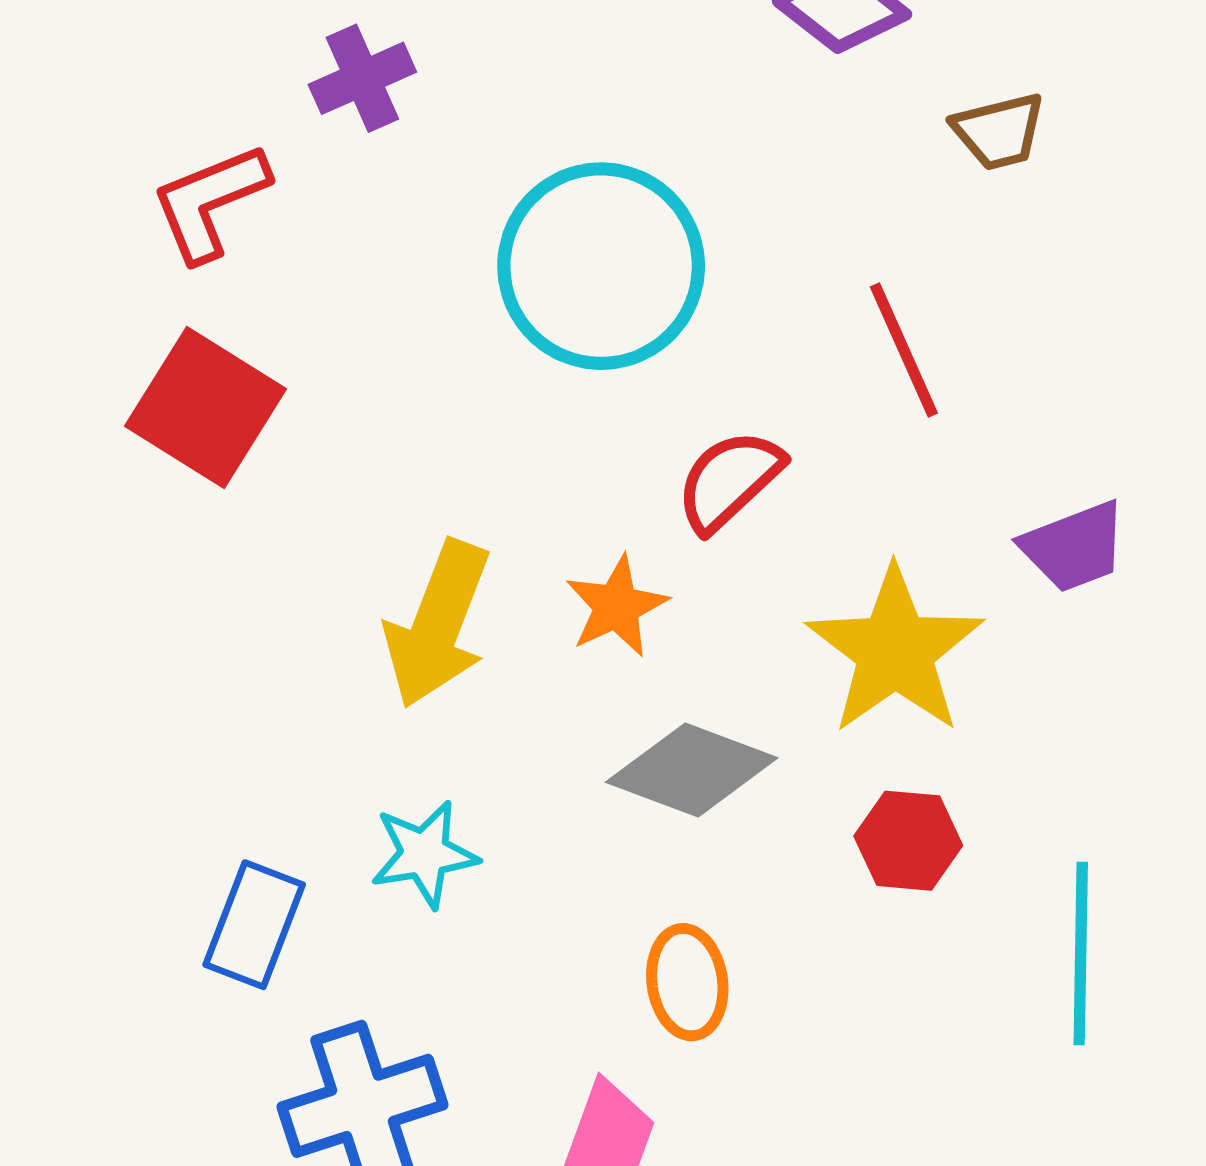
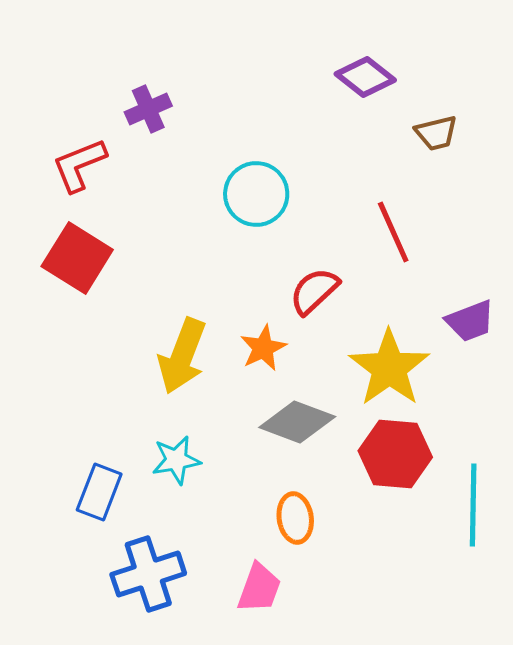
cyan circle: (601, 266) -> (256, 194), size x0.7
red hexagon: (908, 841) -> (395, 454), size x1.5

